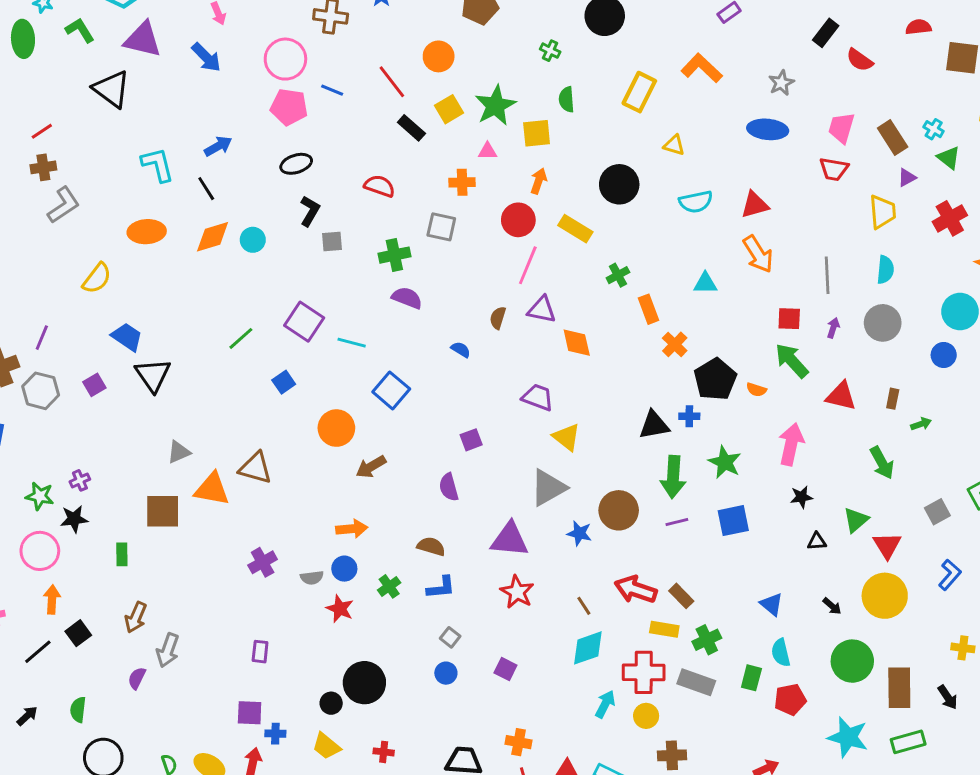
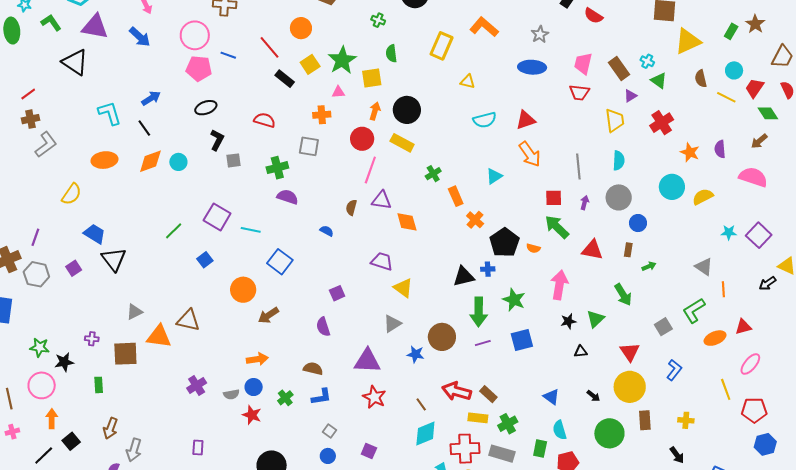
black circle: (619, 184) -> (407, 110), moved
cyan triangle: (705, 283) -> (494, 176), turned -30
blue circle: (944, 355) -> (638, 223), moved
purple cross: (80, 480) -> (92, 339), moved, turned 32
gray triangle: (548, 488) -> (392, 324), size x0.7
green triangle: (856, 520) -> (595, 319), moved
brown rectangle: (899, 688) -> (645, 420), moved, size x0.7

